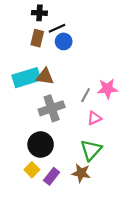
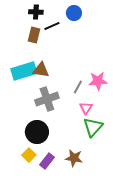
blue circle: (64, 41) -> (74, 13), moved
pink triangle: (94, 118) -> (86, 108), turned -32
green triangle: (91, 150) -> (93, 127), moved

